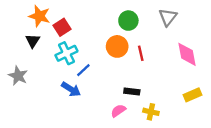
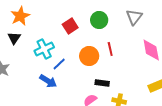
orange star: (39, 16) -> (20, 16), turned 30
red square: (62, 27) -> (70, 26), moved
orange circle: (117, 46) -> (89, 56), moved

